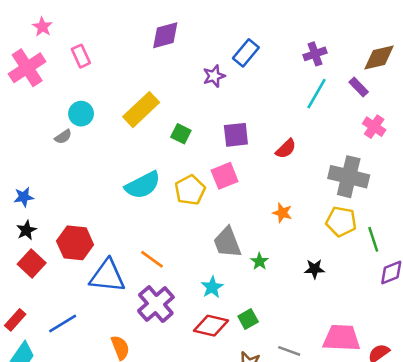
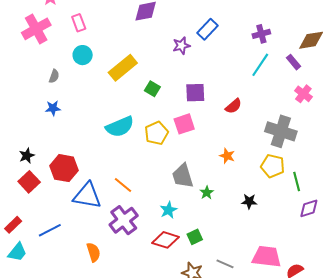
cyan circle: (81, 114) -> (83, 55), moved
gray semicircle: (63, 137) -> (54, 76), moved, turned -40
blue star: (24, 197) -> (53, 108), moved

